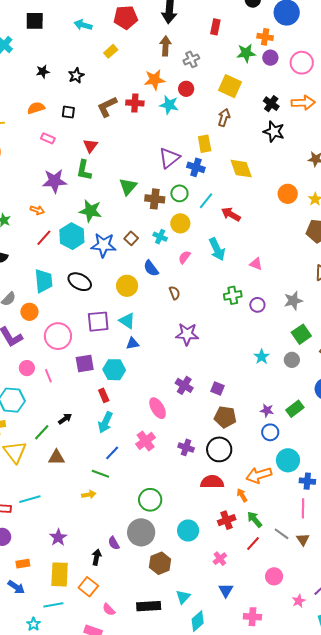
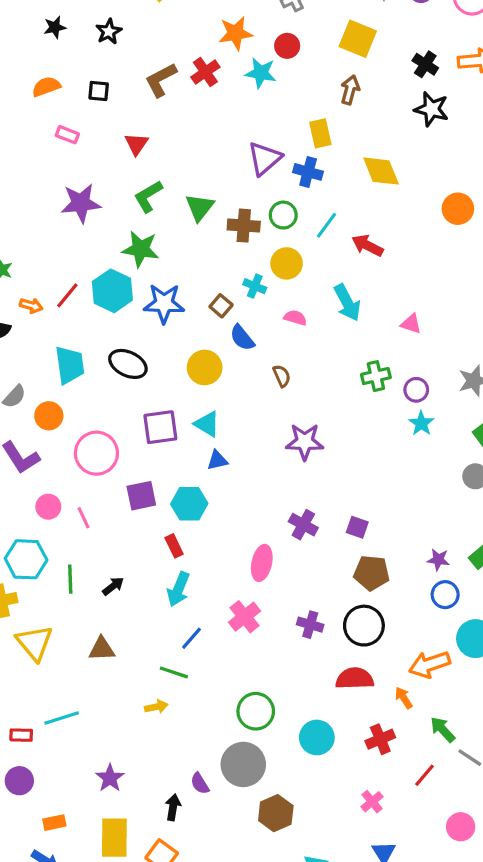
red cross: (135, 103) -> (205, 72), turned -36
green L-shape: (84, 170) -> (148, 196), moved, turned 50
orange arrow: (37, 210) -> (31, 306), moved
brown square: (131, 238) -> (221, 306), moved
pink semicircle: (184, 257) -> (295, 318), turned 72
cyan star: (262, 357) -> (421, 423), moved
pink ellipse: (158, 408) -> (262, 563), turned 45
green line: (42, 432) -> (70, 579), moved, turned -42
green arrow: (255, 519) -> (443, 730), moved
cyan circle: (188, 531) -> (317, 737), moved

